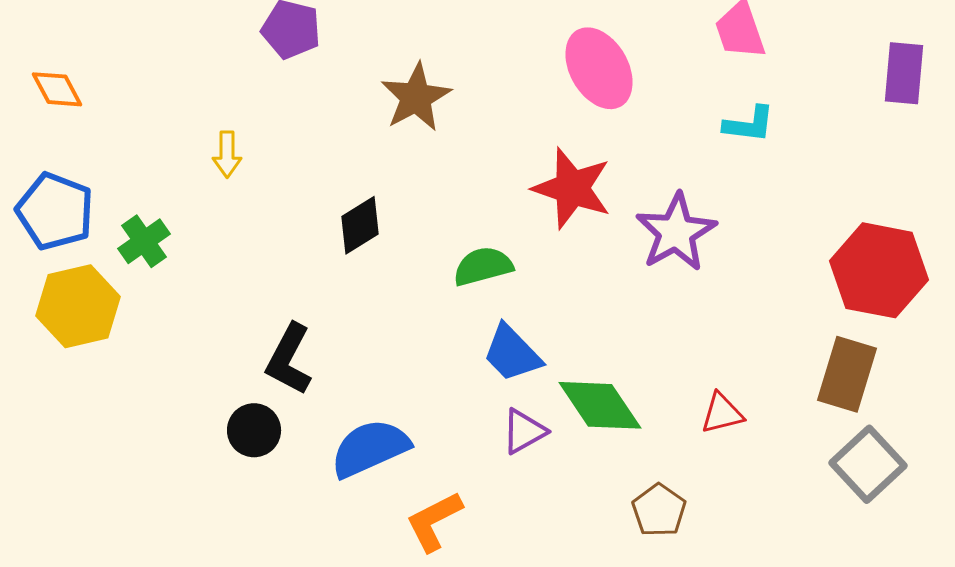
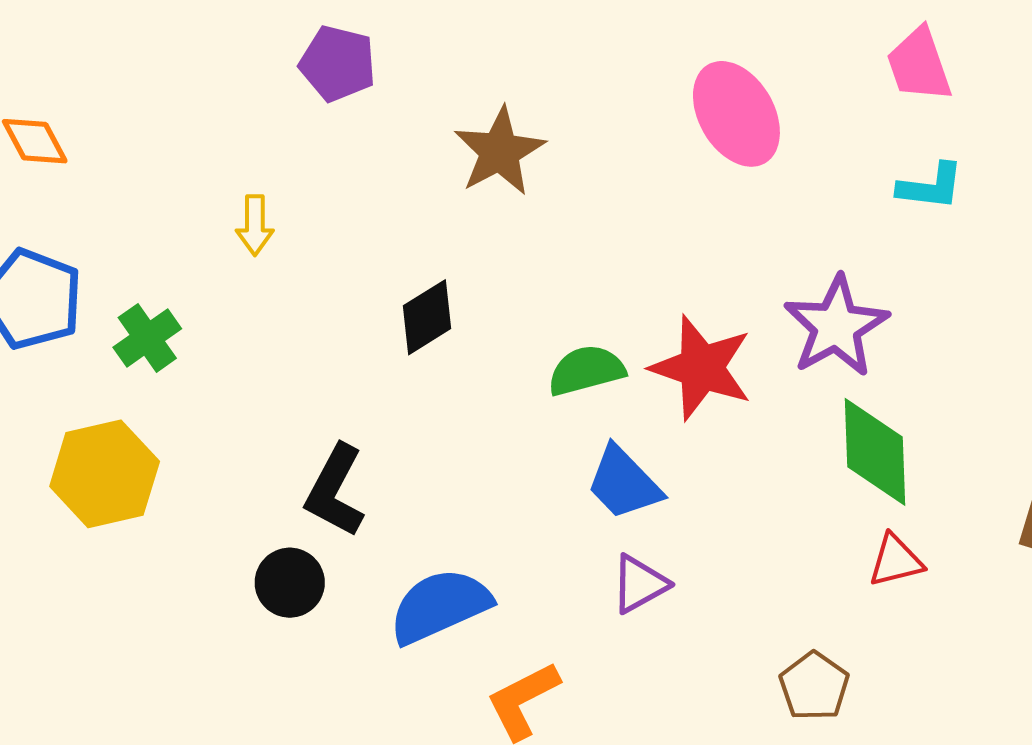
red star: (572, 188) -> (701, 368), moved
yellow hexagon: (78, 306) -> (105, 474), moved
green diamond: (600, 405) -> (875, 452), moved, turned 32

